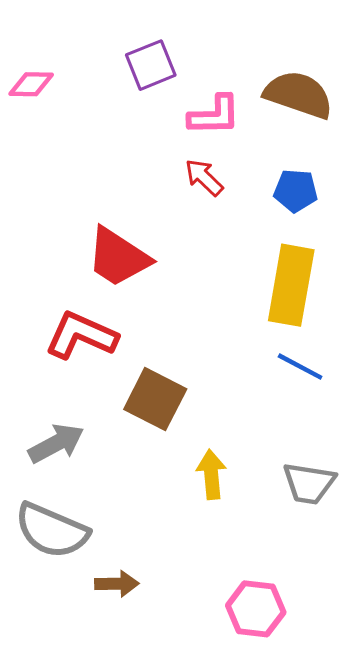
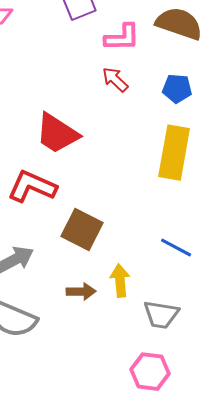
blue line: (300, 367) -> (176, 248), moved
gray trapezoid: (309, 483) -> (161, 315), moved
brown arrow: (117, 584) -> (81, 292), moved

